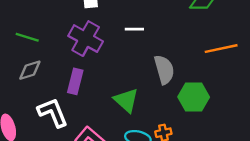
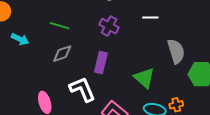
purple cross: (86, 39) -> (109, 26), size x0.7

